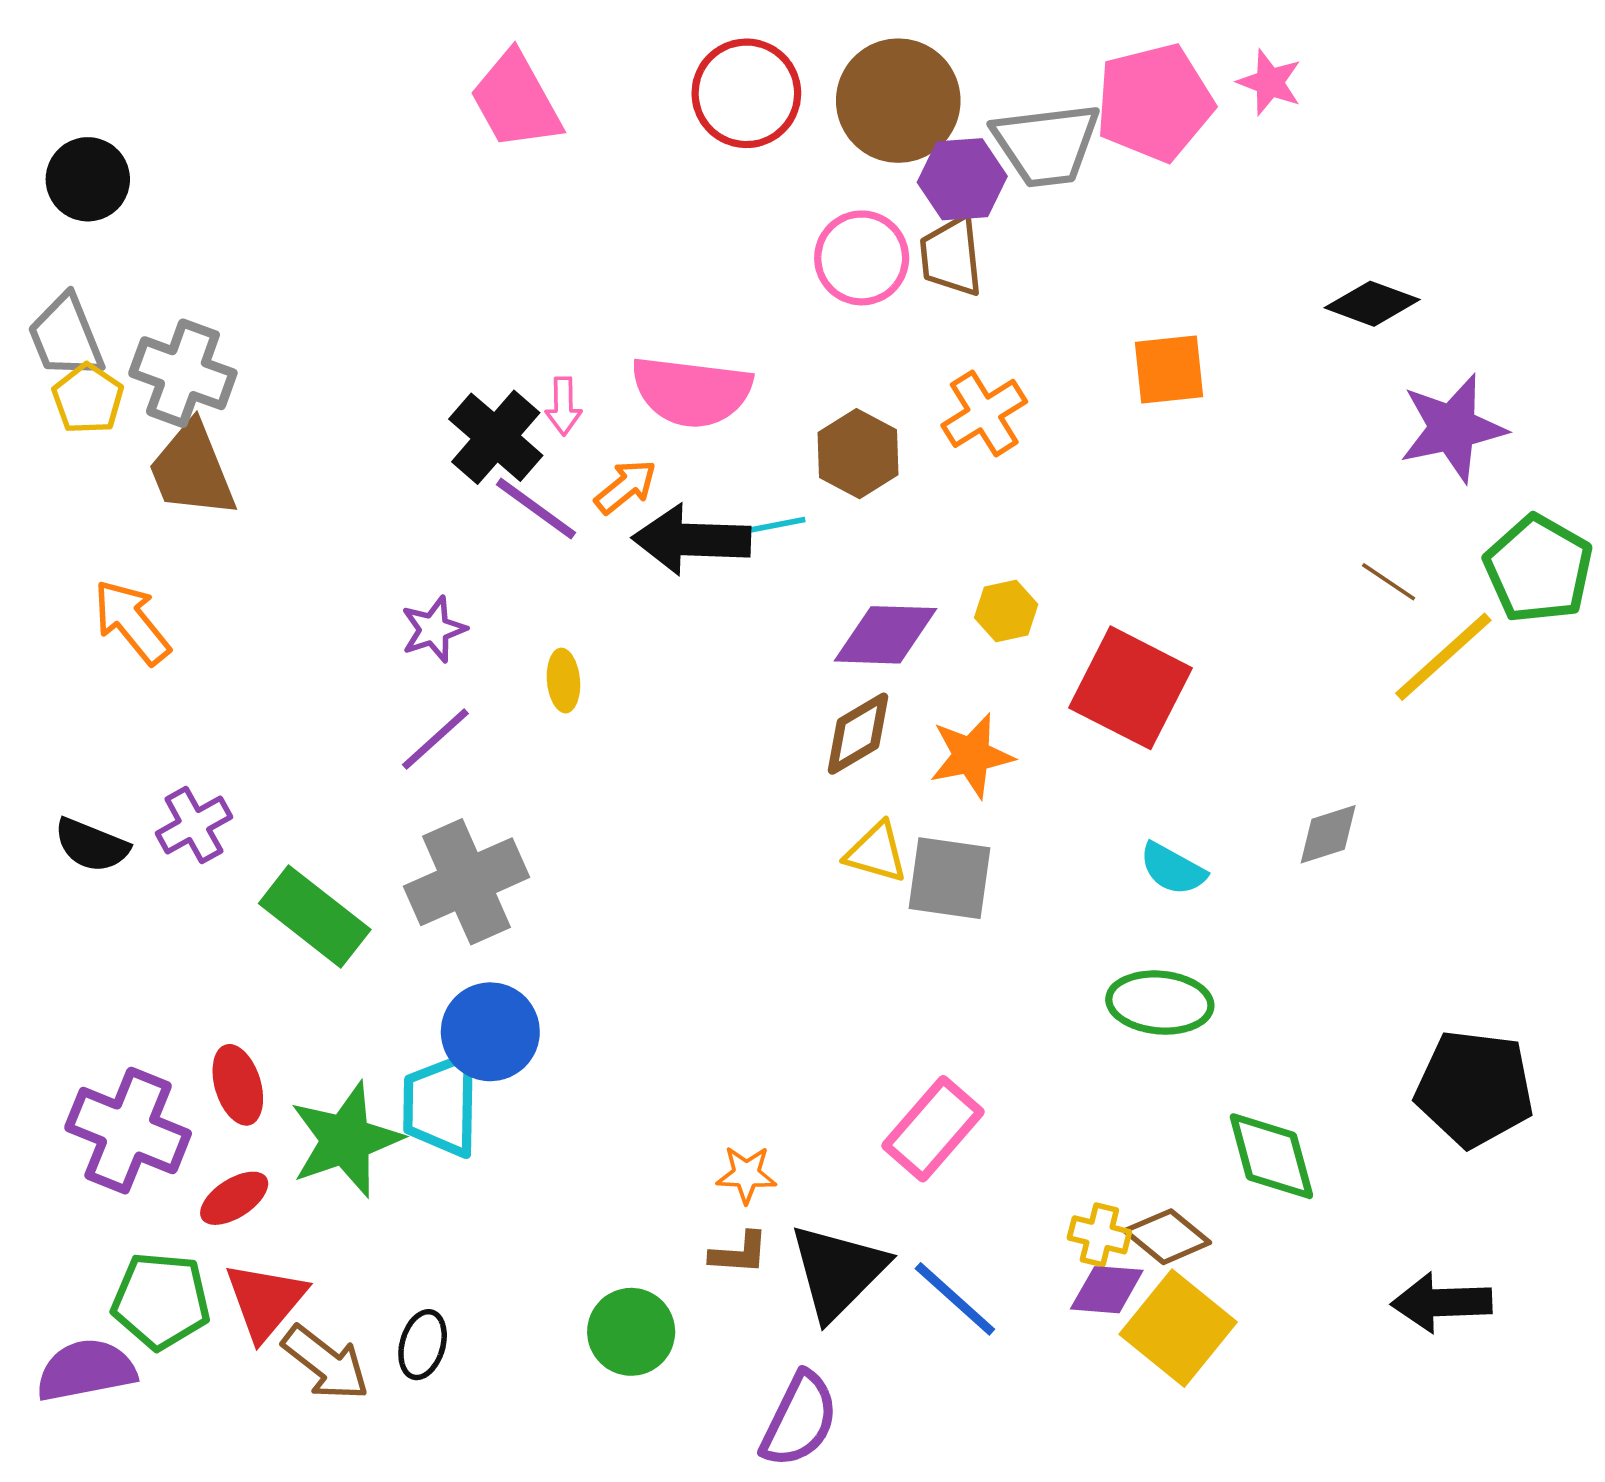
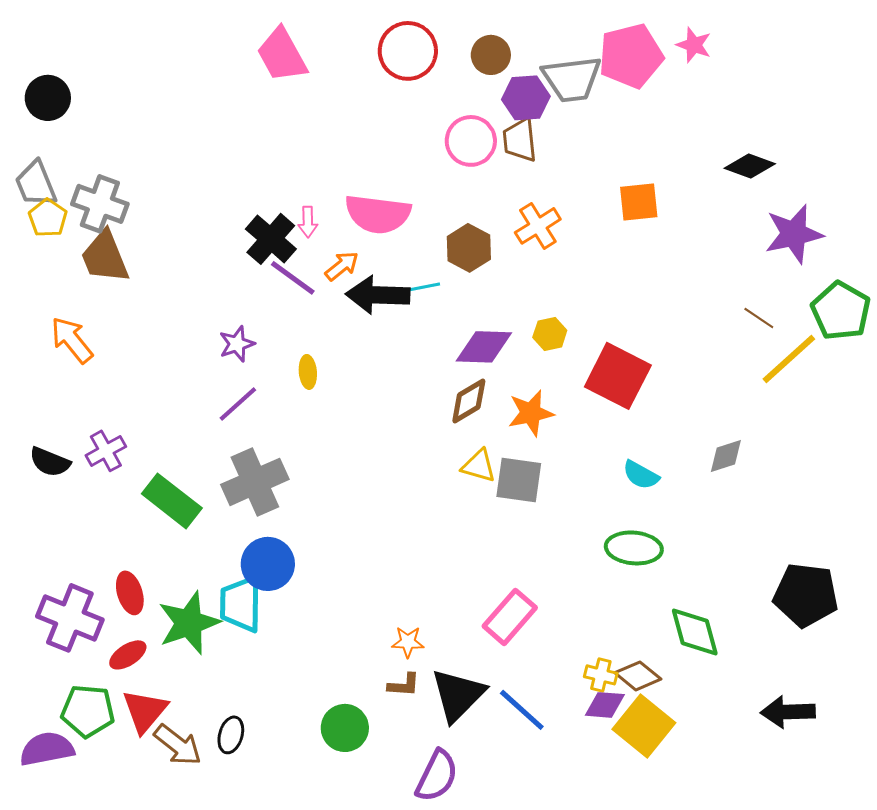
brown circle: (898, 101) -> (491, 55), size x0.6

